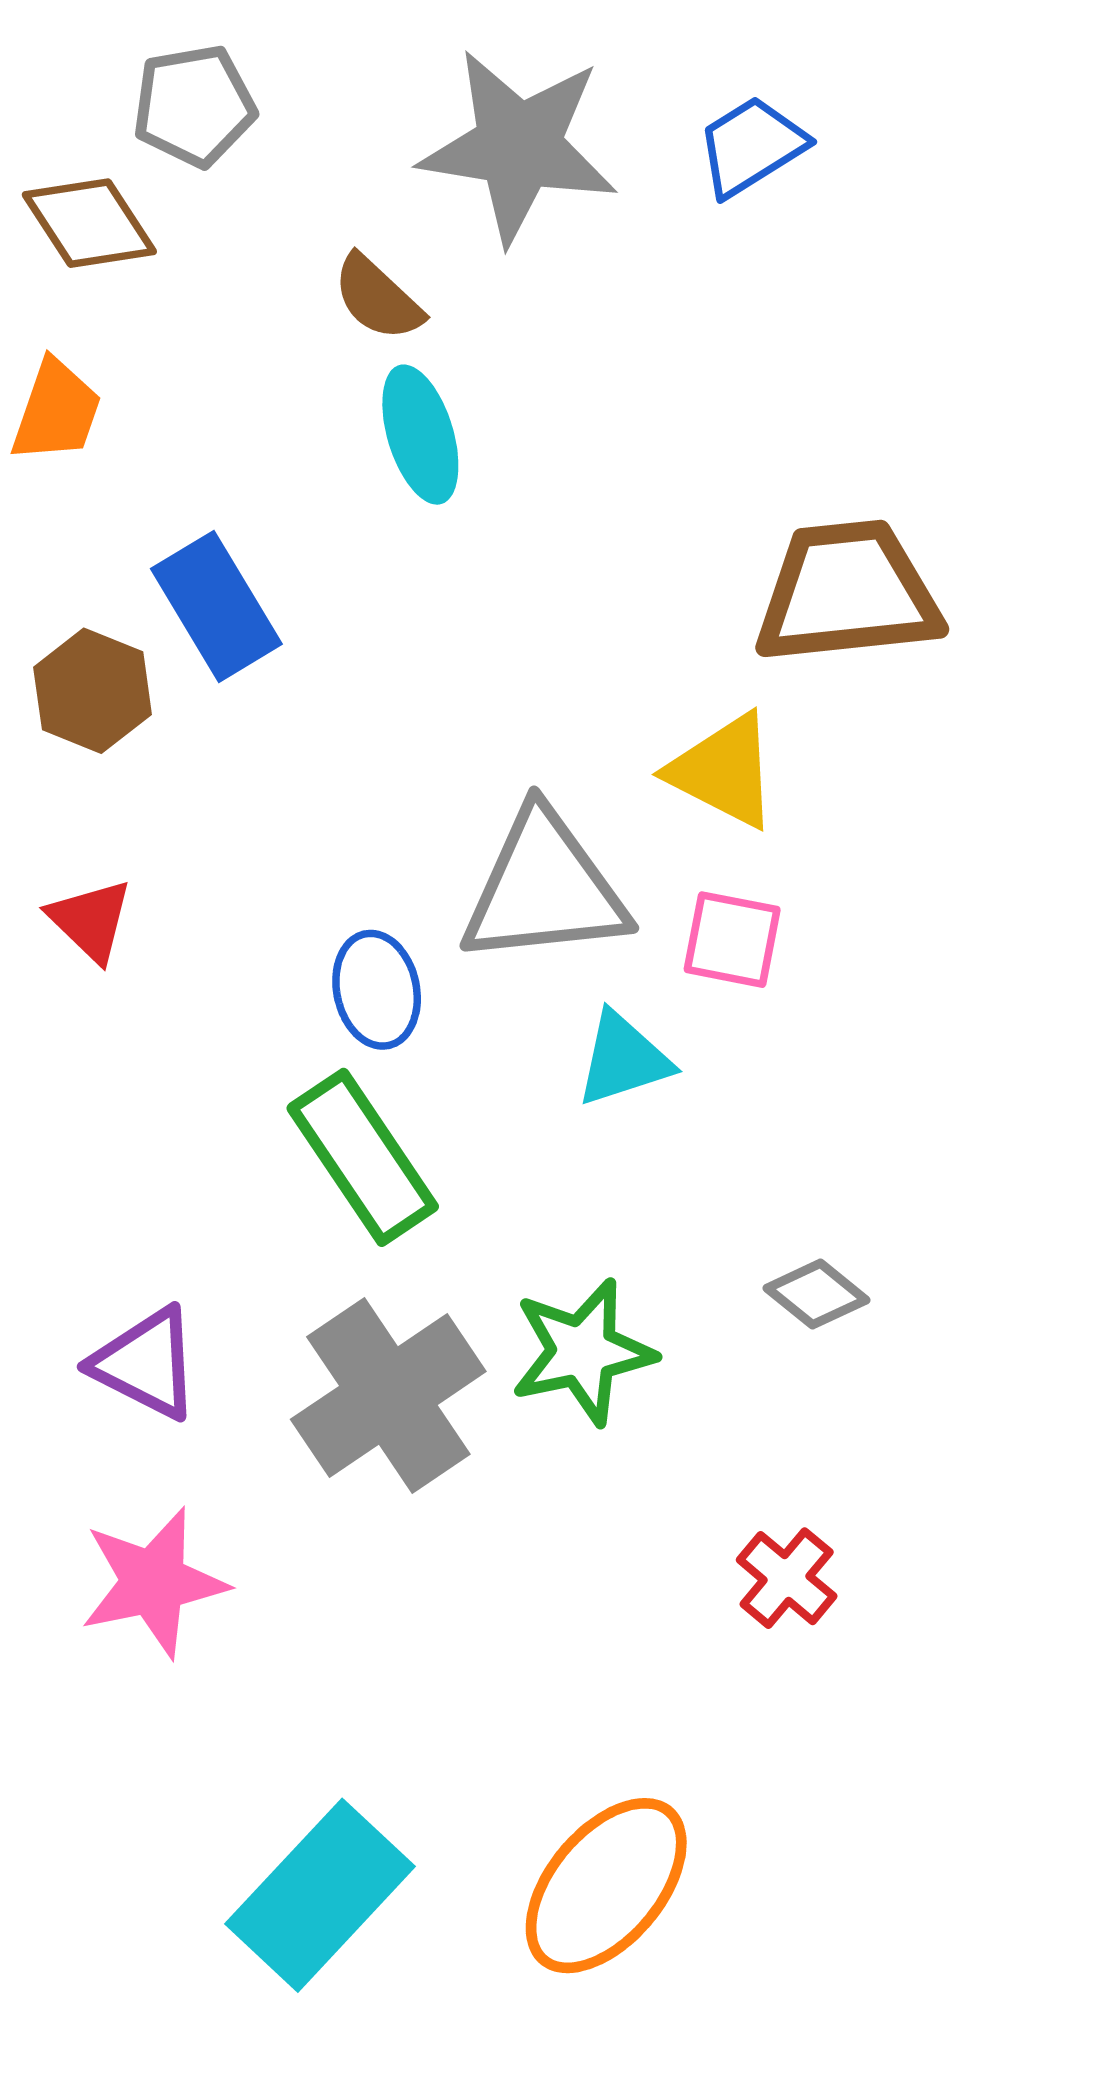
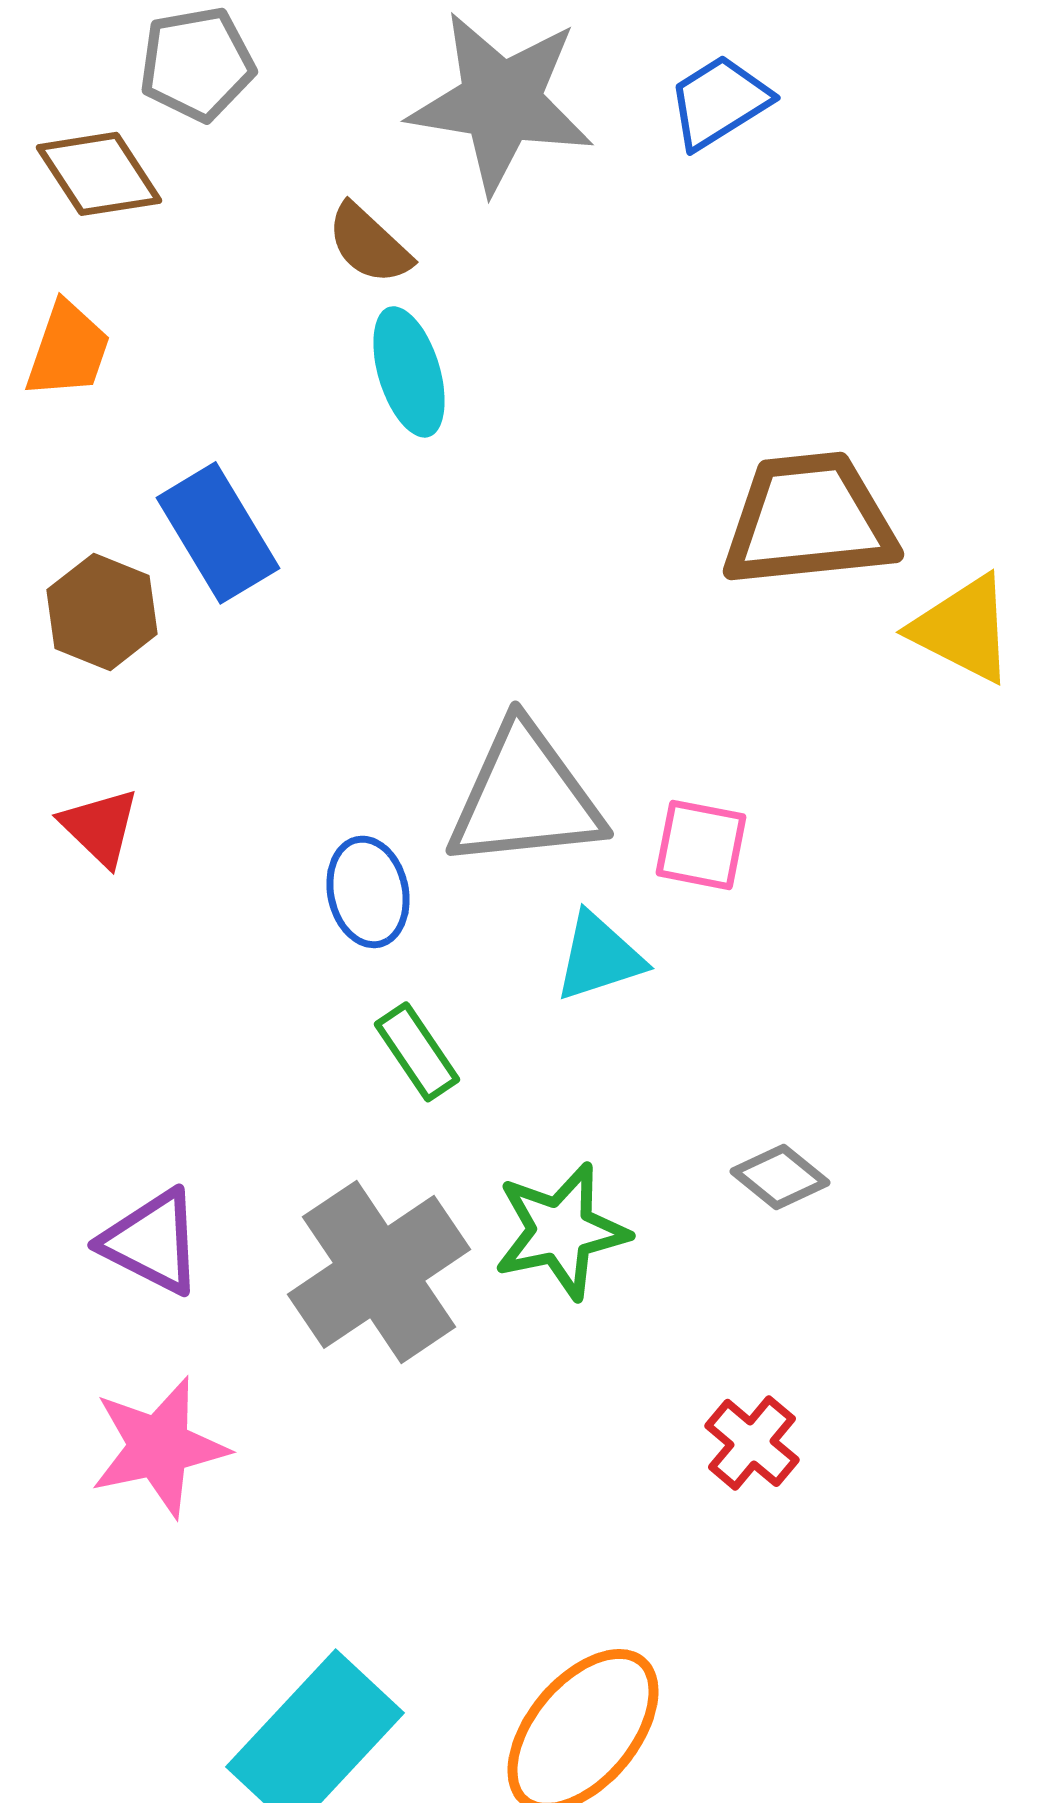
yellow triangle: (724, 771) -> (963, 629), moved
green rectangle: (363, 1157) -> (417, 1052), moved, size x0.6

